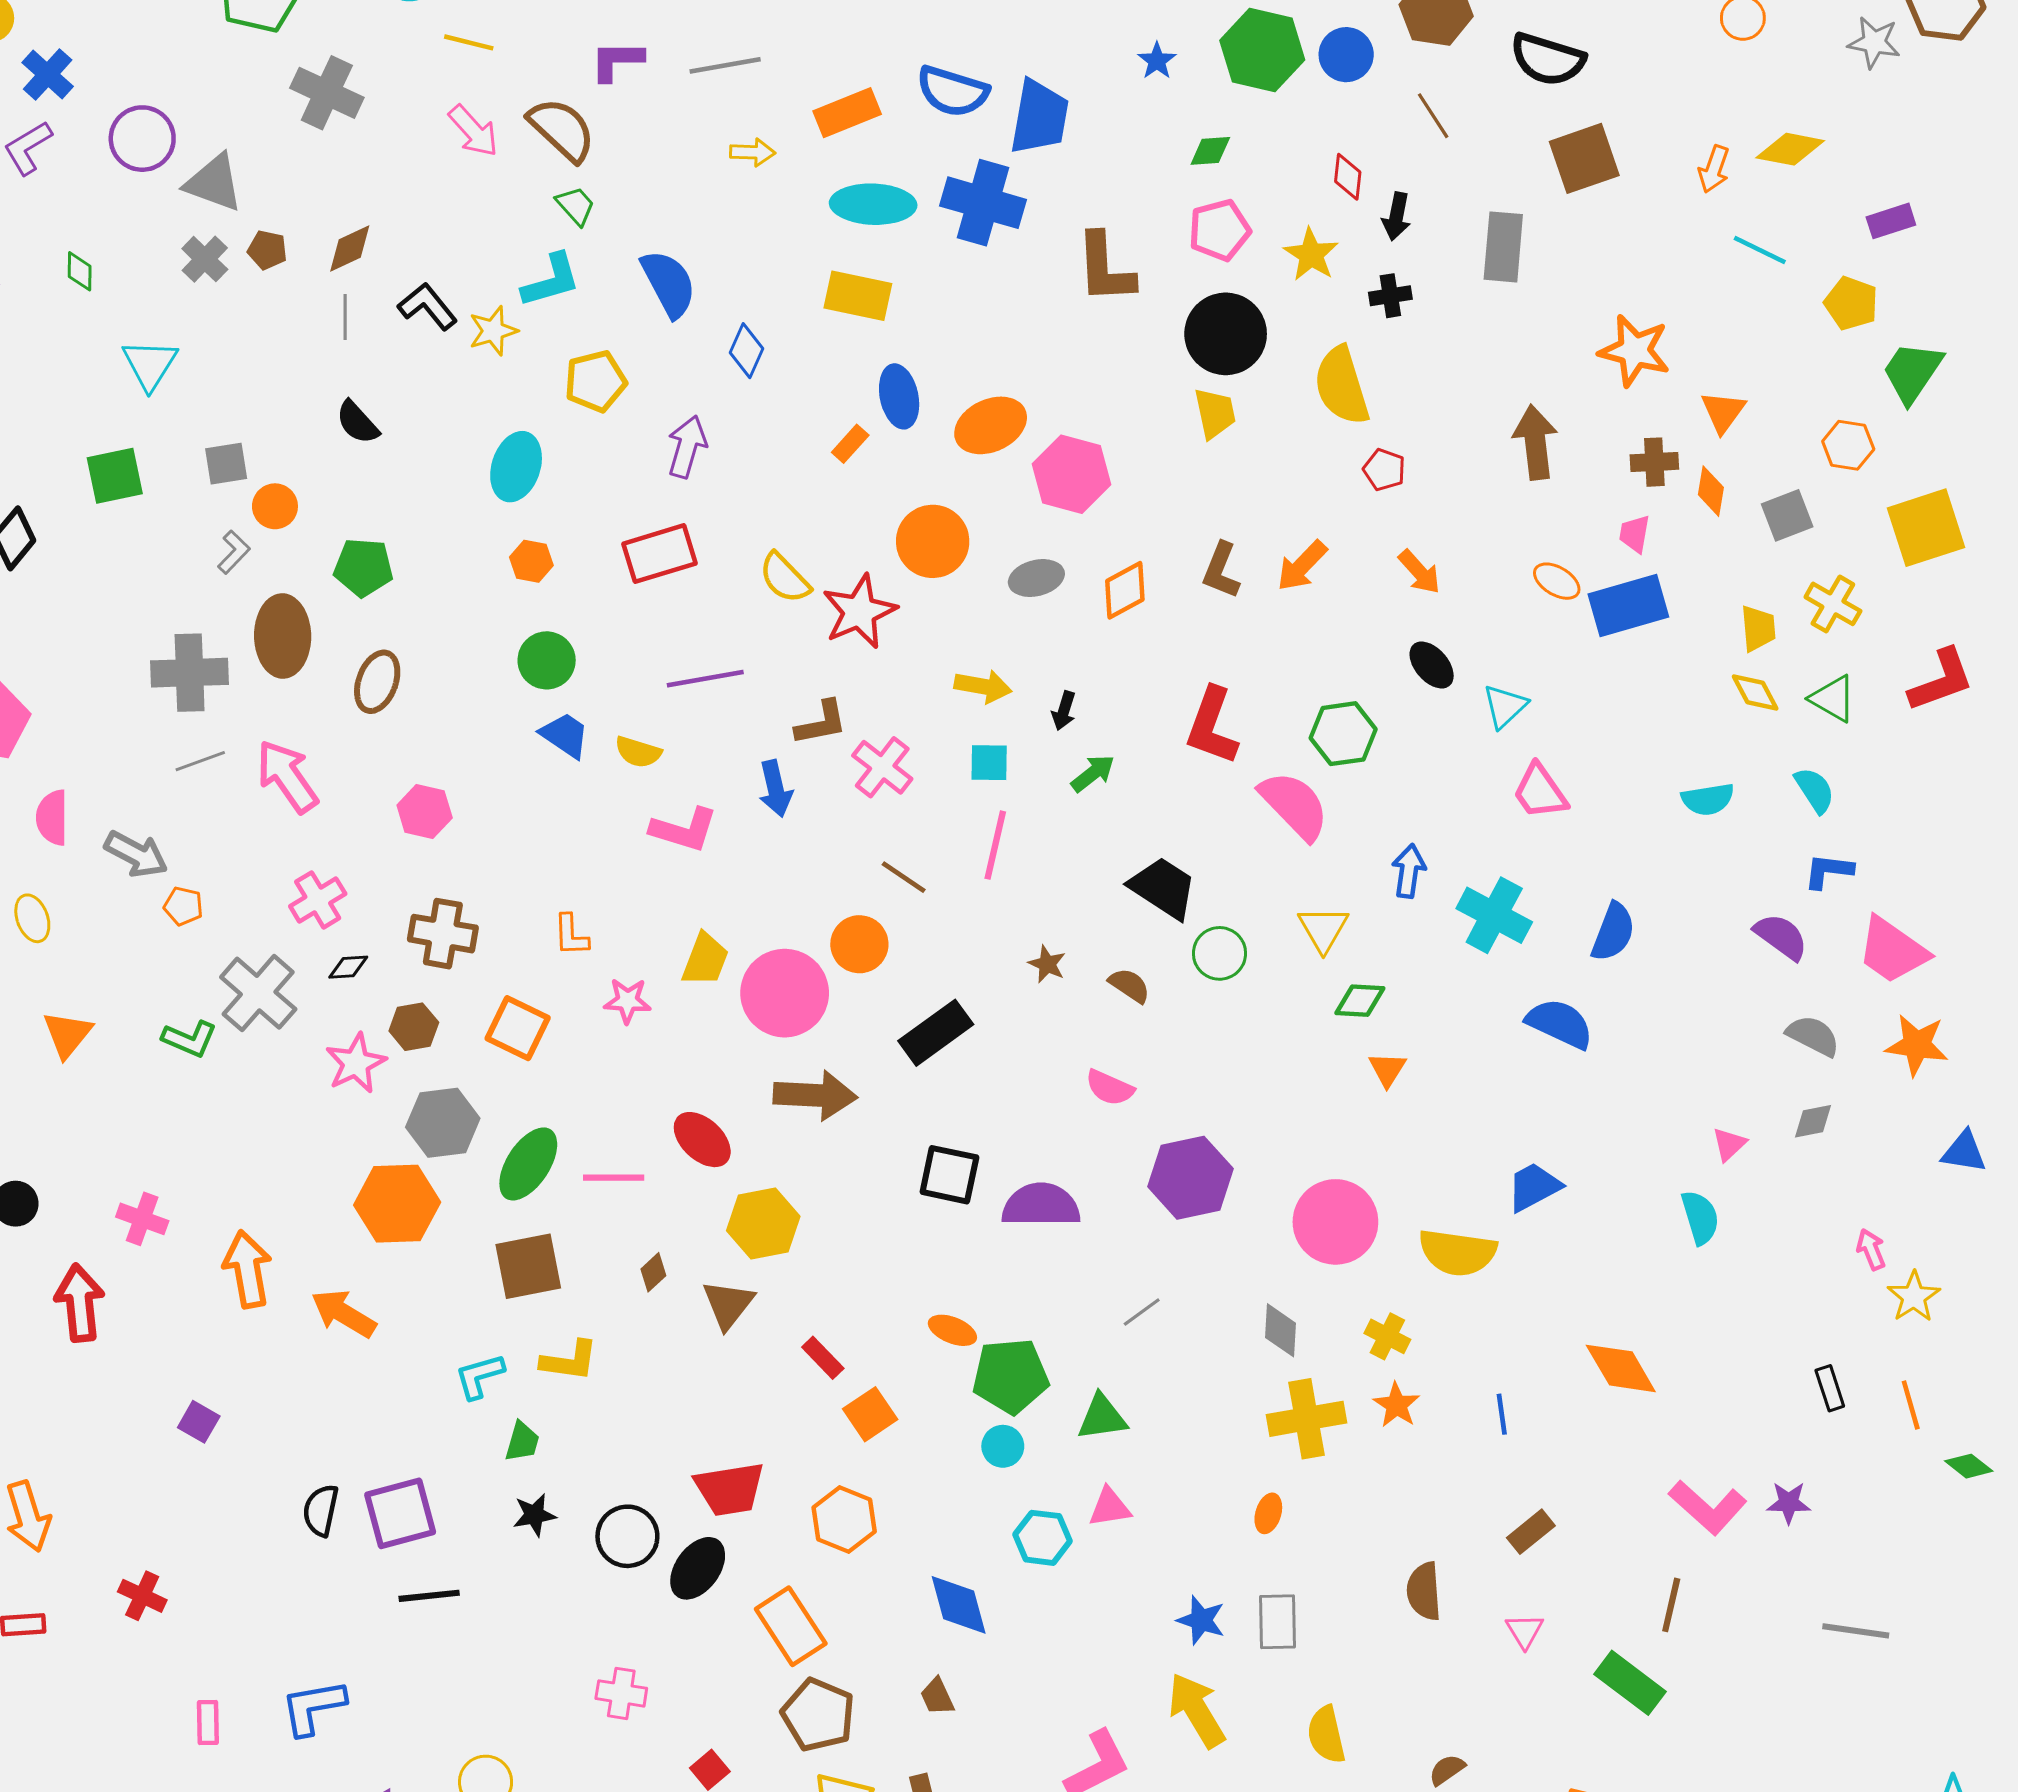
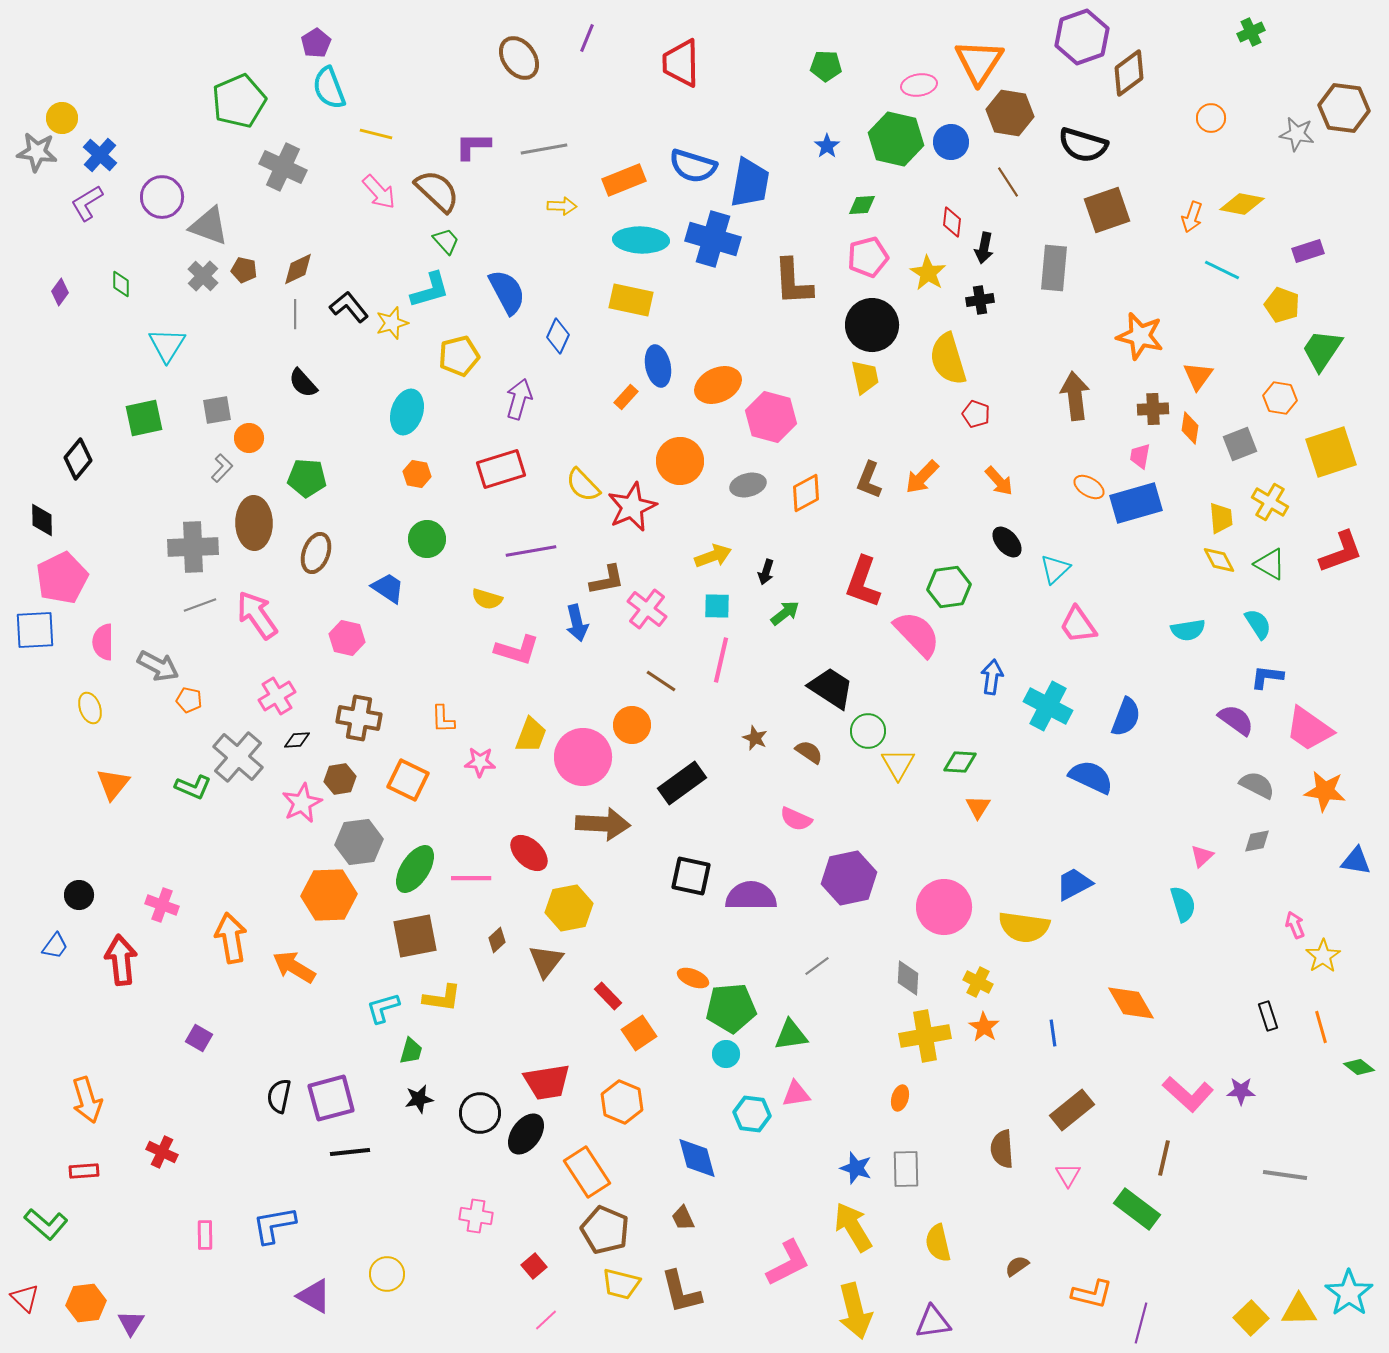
yellow arrow: (983, 686) -> (713, 556), turned -30
blue trapezoid: (565, 735) -> (388, 588), moved
yellow triangle: (1323, 929) -> (898, 764), moved
brown rectangle: (1531, 1532) -> (1072, 1110), size x1.4

